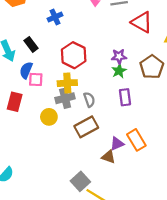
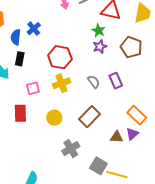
black rectangle: (31, 44) -> (20, 59), turned 64
blue semicircle: (26, 70) -> (16, 37), moved
green star: (119, 71) -> (99, 31), moved
gray cross: (65, 98) -> (71, 149), moved
gray semicircle: (89, 100) -> (94, 82), moved
purple triangle: (117, 144) -> (132, 134), moved

